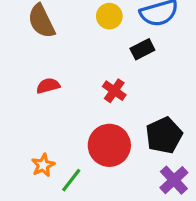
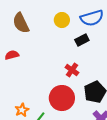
red semicircle: (48, 86) -> (12, 55), moved
red cross: (114, 91) -> (72, 70), moved

